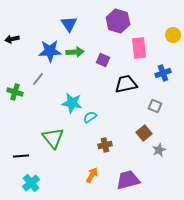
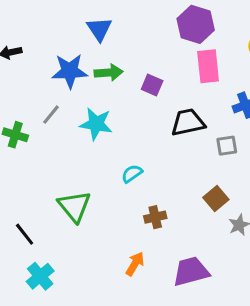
purple hexagon: (118, 21) -> (196, 24), moved
cyan star: (72, 103) -> (96, 124), moved
gray square: (155, 106) -> (227, 146), moved, turned -32
black line: (21, 156) -> (25, 234), turned 56

